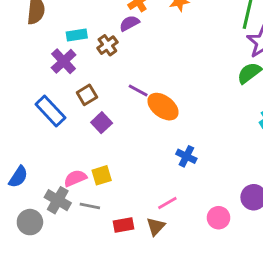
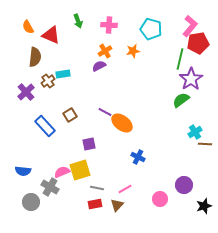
brown cross: (107, 45) -> (48, 81), moved
purple cross: (64, 61) -> (26, 92), moved
purple square: (102, 123) -> (89, 144), moved, turned 32
yellow square: (102, 175) -> (80, 170), size x1.5
blue semicircle: (18, 177) -> (23, 171), turned 63
gray line: (90, 206) -> (97, 188), moved

